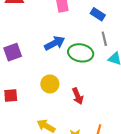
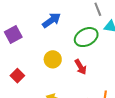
green ellipse: (81, 53) -> (86, 37), moved, turned -30
red square: (11, 96) -> (17, 76), turned -32

